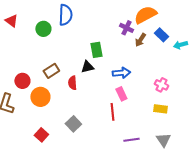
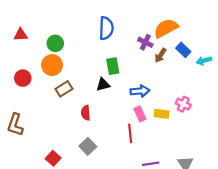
blue semicircle: (65, 15) -> (106, 28), moved
red triangle: (11, 21) -> (21, 35), turned -40
red circle: (22, 81) -> (23, 78), moved
red semicircle: (72, 83) -> (86, 113), moved
orange circle: (40, 97) -> (52, 65), moved
yellow rectangle: (160, 109) -> (162, 114), moved

